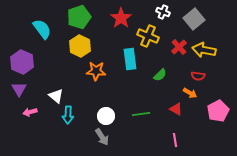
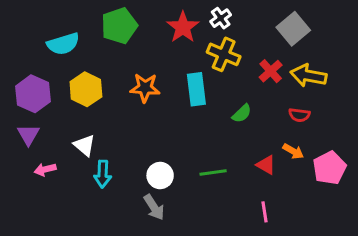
white cross: (163, 12) -> (221, 18), moved, turned 32
cyan semicircle: (42, 29) -> (63, 44), turned 110
yellow hexagon: (80, 46) -> (86, 89), moved
orange star: (96, 71) -> (145, 88), moved
orange arrow: (190, 93) -> (293, 151), moved

